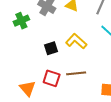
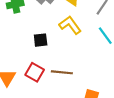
yellow L-shape: (76, 41) -> (70, 25), moved

